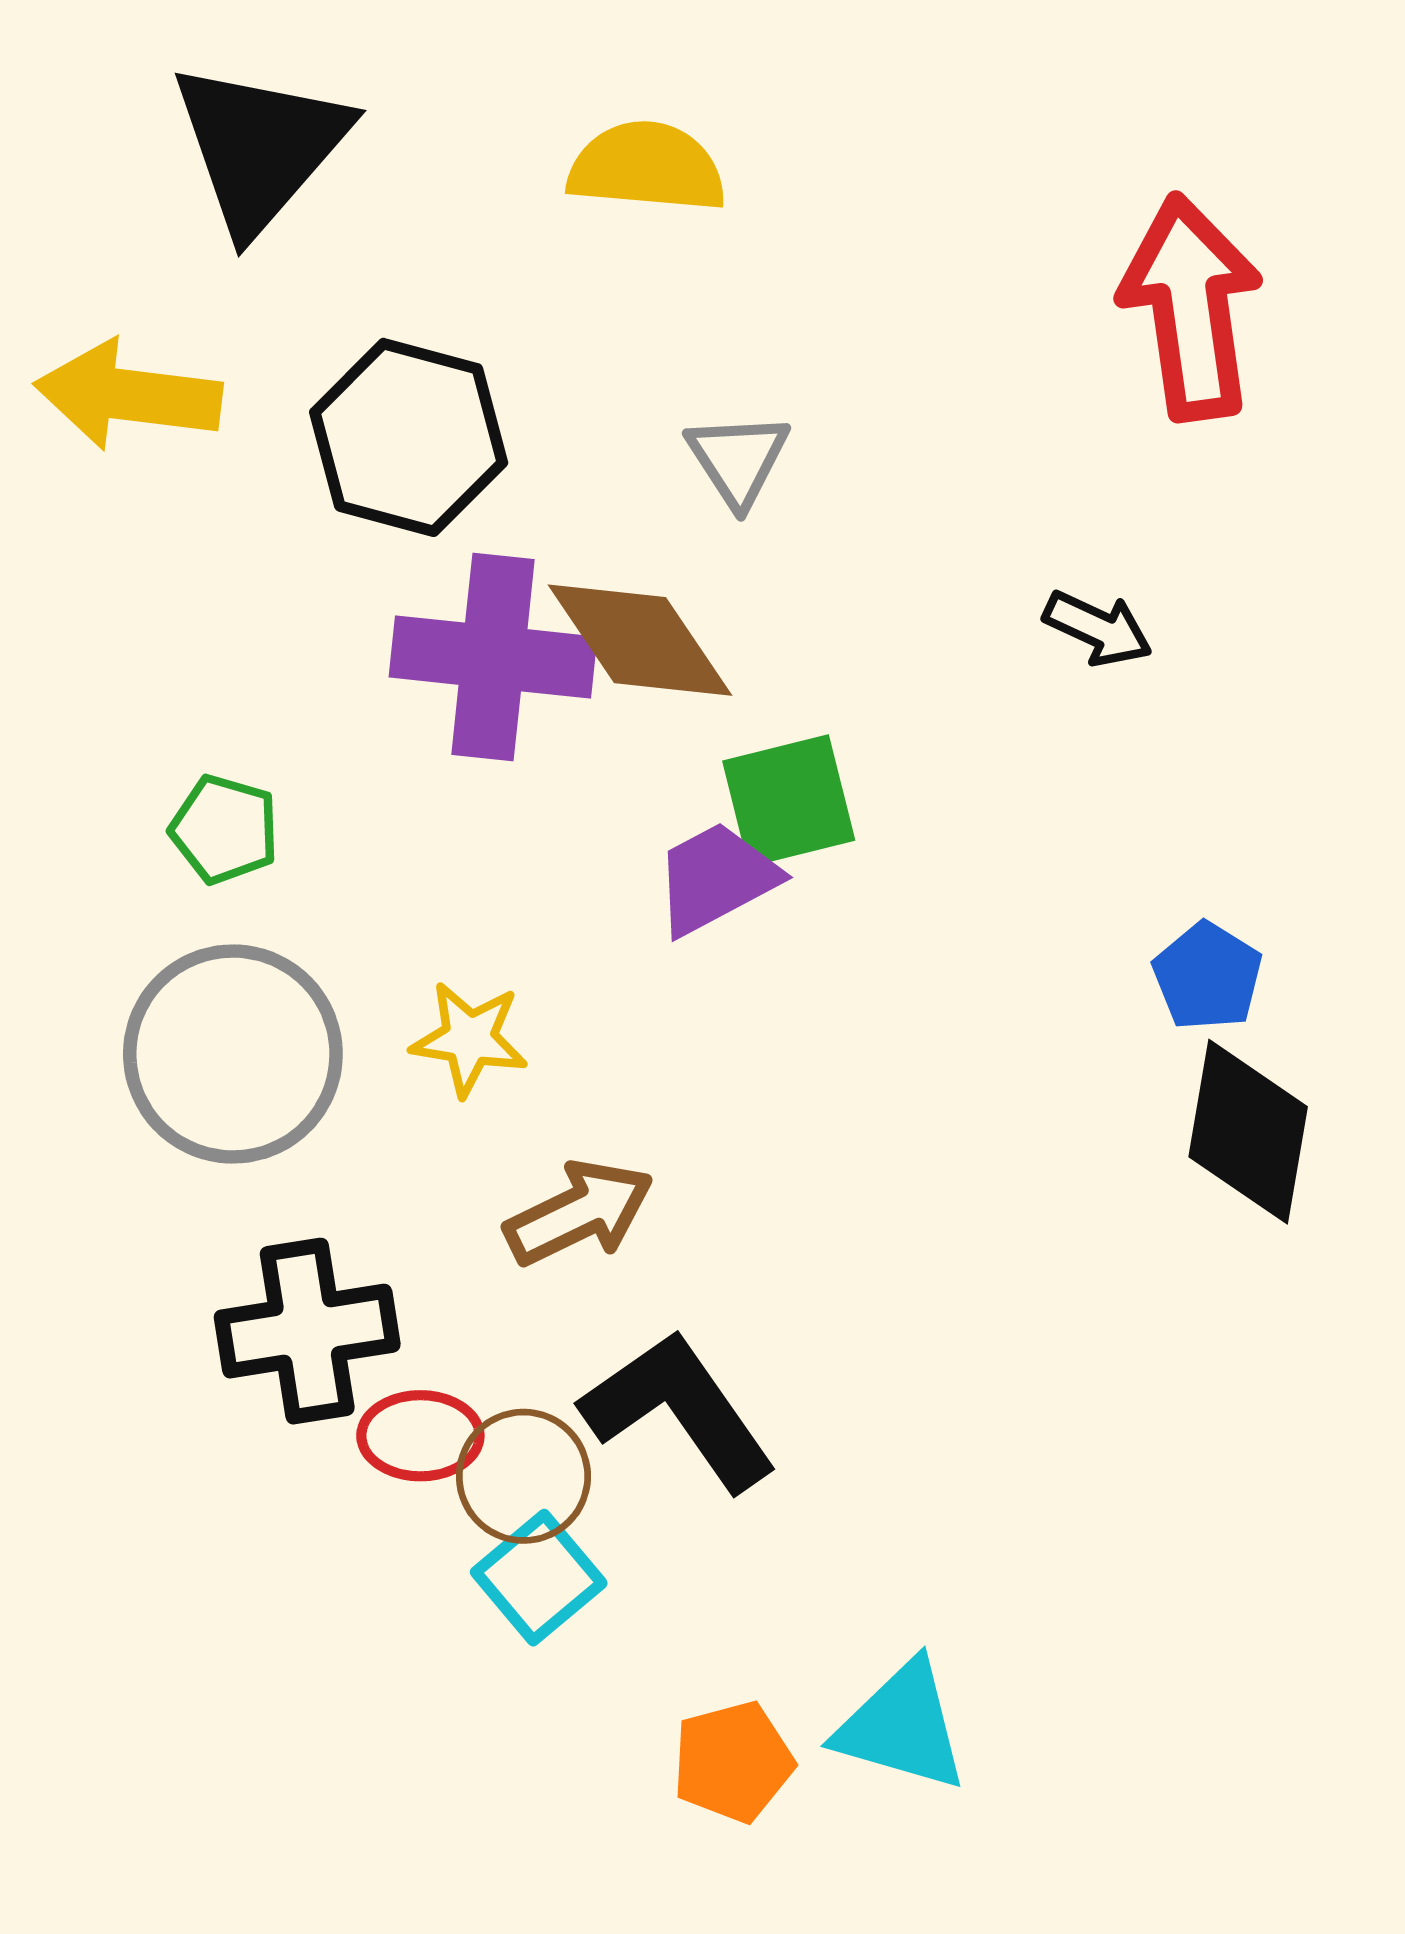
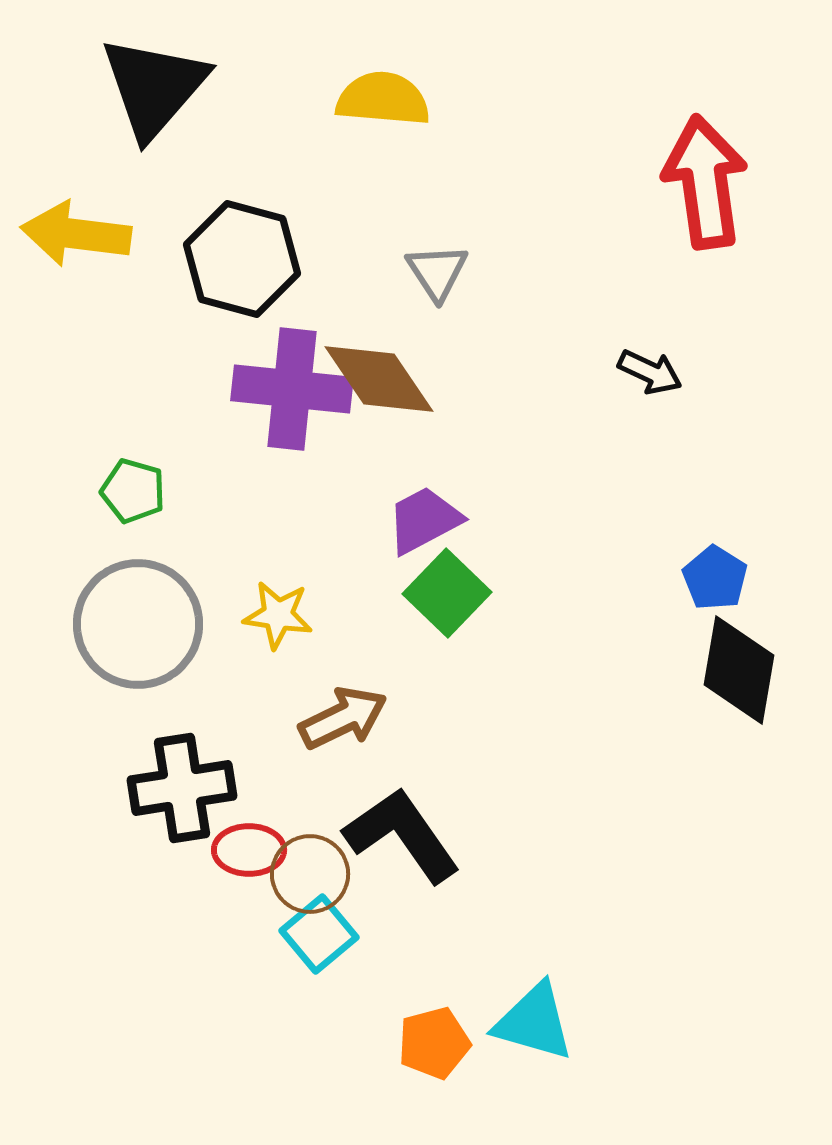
green square: (789, 801) -> (447, 593), moved, turned -32

